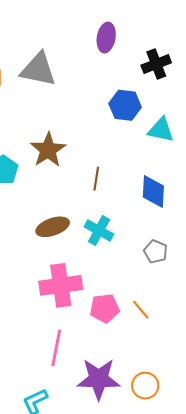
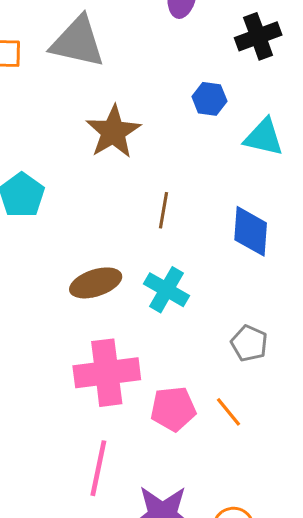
blue hexagon: (125, 105) -> (209, 99), size x0.7
brown star: (48, 150) -> (113, 132), moved
gray pentagon: (156, 252) -> (249, 343), moved

